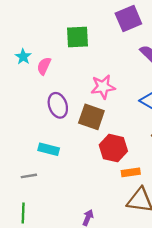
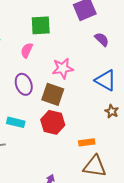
pink semicircle: (44, 66) -> (27, 50), moved
red hexagon: (113, 148) -> (53, 122), moved

